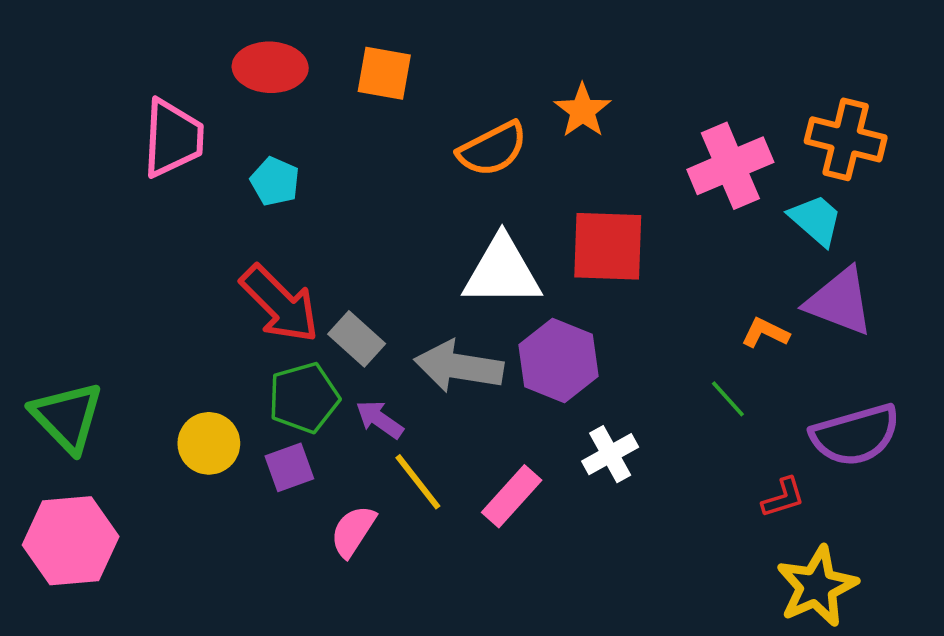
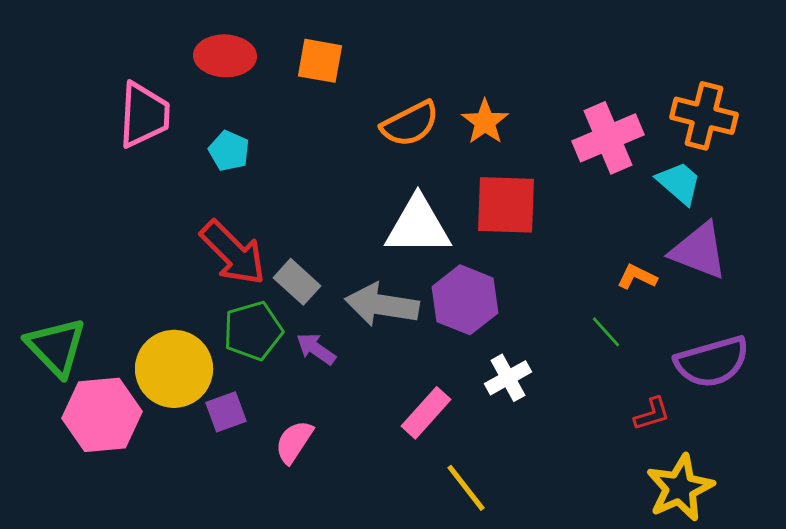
orange star: (583, 111) -> (485, 122), moved
yellow circle: (209, 443) -> (174, 369), size x1.5
purple square: (289, 467) -> (226, 412), moved
yellow line: (418, 482) -> (466, 488), moved
pink hexagon: (71, 541) -> (102, 415), moved

